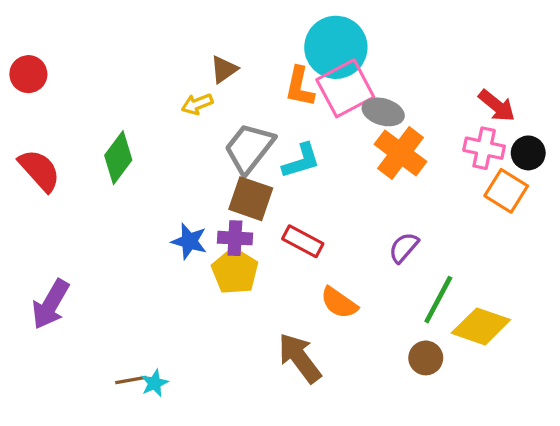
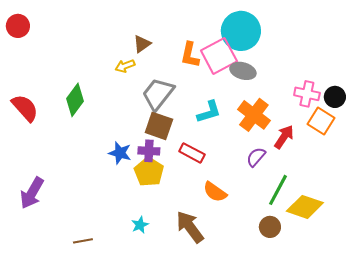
cyan circle: (336, 47) -> (241, 31), moved
red circle: (28, 74) -> (18, 26), moved
red arrow: (497, 106) -> (284, 137), moved, turned -95
orange cross: (401, 153) -> (254, 115), moved
cyan L-shape: (301, 161) -> (209, 112), moved
cyan star: (155, 383) -> (140, 225), moved

